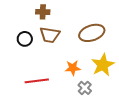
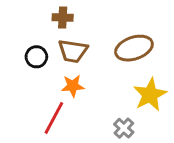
orange star: (73, 68) -> (73, 86), moved
red line: (37, 81) -> (54, 118), turned -55

